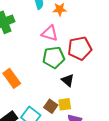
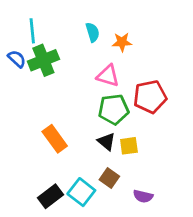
black triangle: (68, 80) -> (107, 142), moved
yellow square: (65, 104) -> (129, 146), moved

